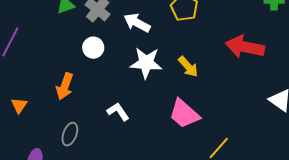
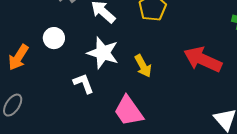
white circle: (93, 48) -> (54, 38), moved
white L-shape: (118, 112) -> (84, 83), moved

